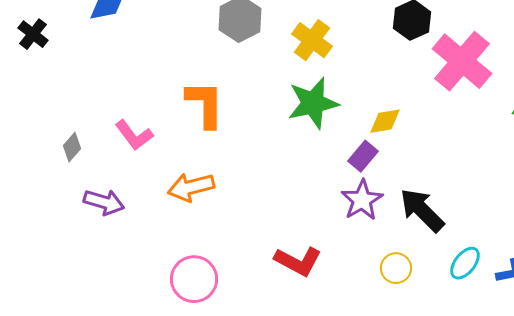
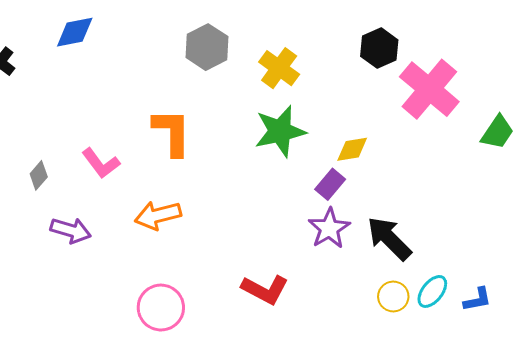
yellow circle: (396, 268) -> (393, 296), moved

